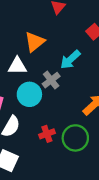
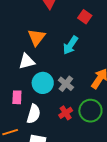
gray cross: (51, 80) -> (66, 84), moved

